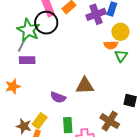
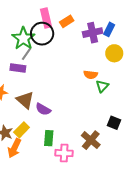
gray line: (22, 45) -> (27, 54), moved
orange semicircle: (111, 45) -> (91, 75), moved
green triangle: (121, 56) -> (102, 86), moved
brown triangle: (85, 86) -> (25, 100), moved, turned 36

